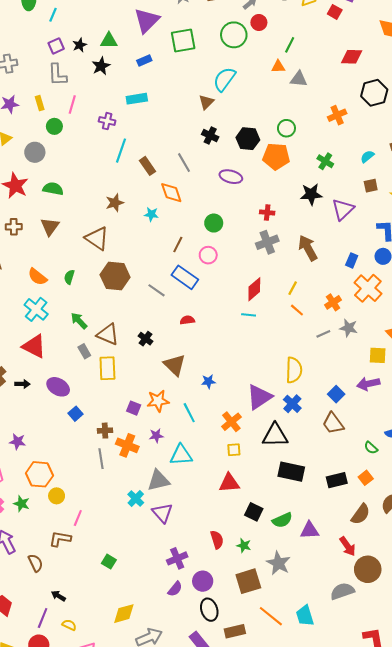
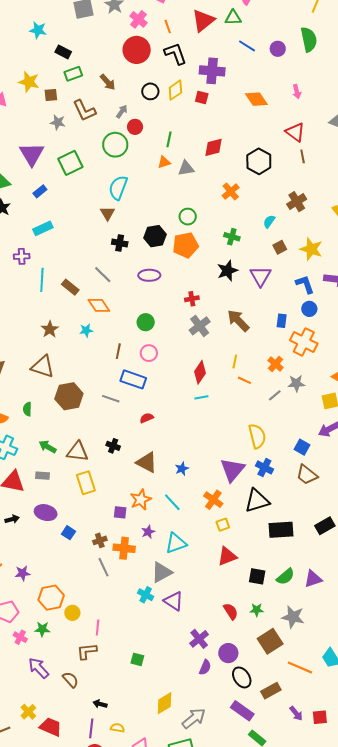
red diamond: (352, 57) -> (214, 147), moved
gray rectangle: (84, 351) -> (42, 476), moved, turned -40

